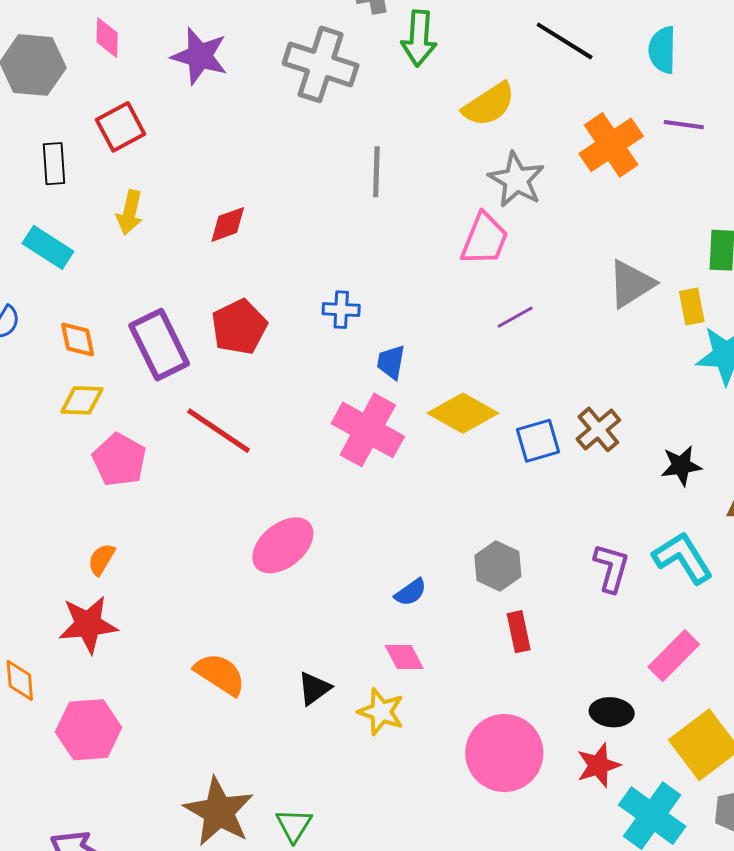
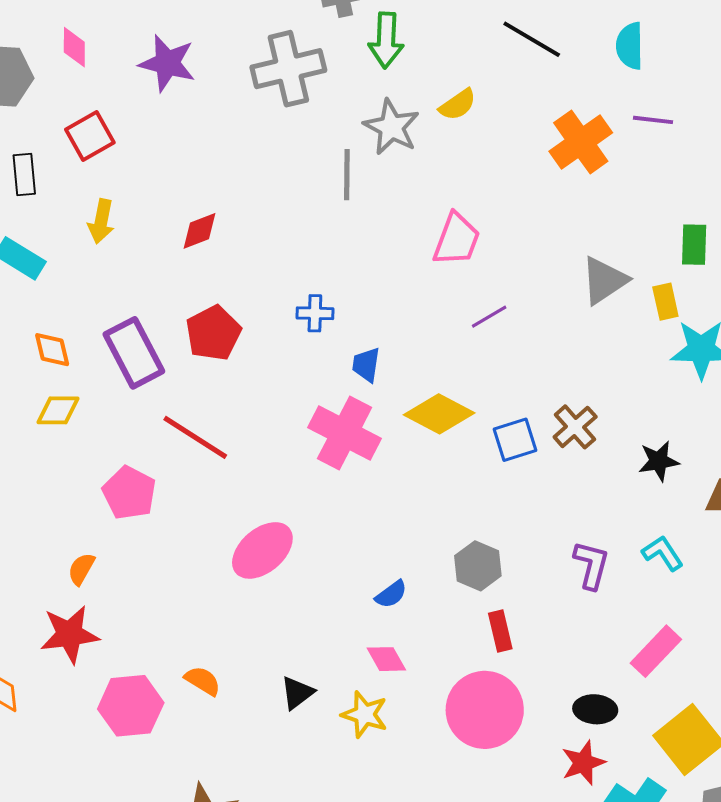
gray cross: (321, 64) -> (288, 69), turned -30
yellow semicircle: (489, 104) -> (458, 105), size x0.7
gray star: (516, 180) -> (391, 127), moved
pink pentagon: (119, 460) -> (129, 493), moved
cyan L-shape: (683, 558) -> (663, 553), size x0.7
orange semicircle: (220, 674) -> (203, 681), size x0.7
pink hexagon: (89, 730) -> (131, 706), moved
pink circle: (504, 753) -> (485, 710), moved

